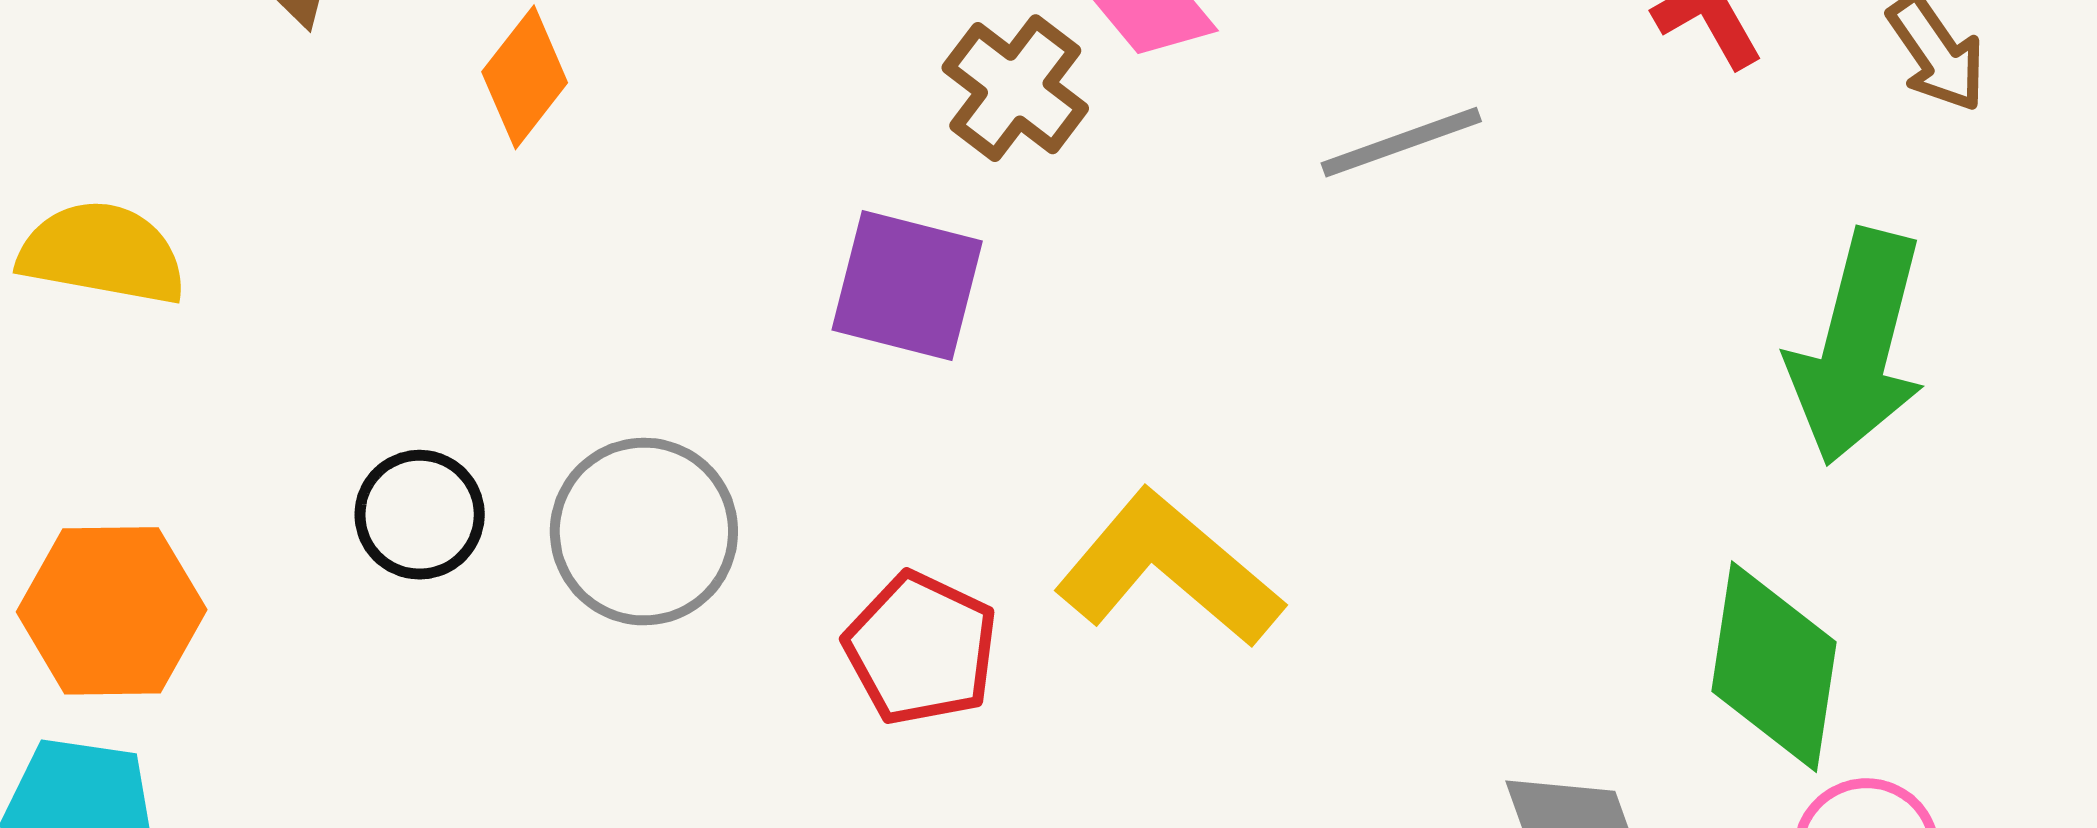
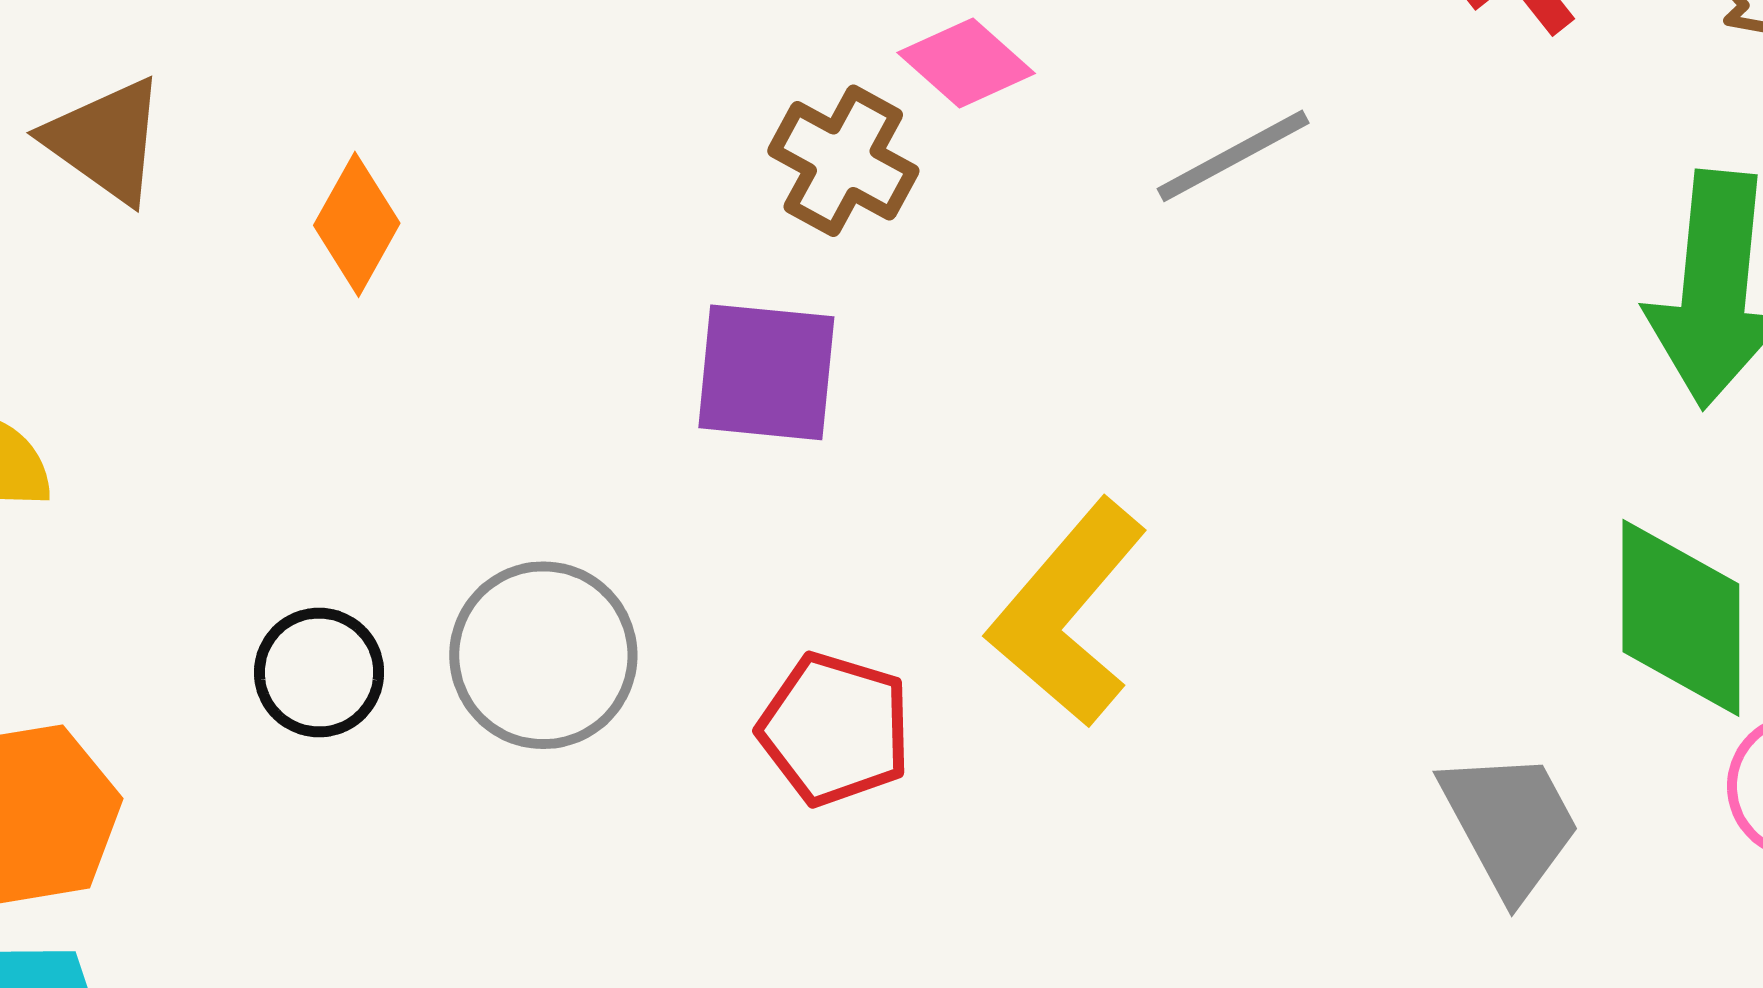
yellow L-shape: (1169, 569) -> (1068, 613), turned -81

